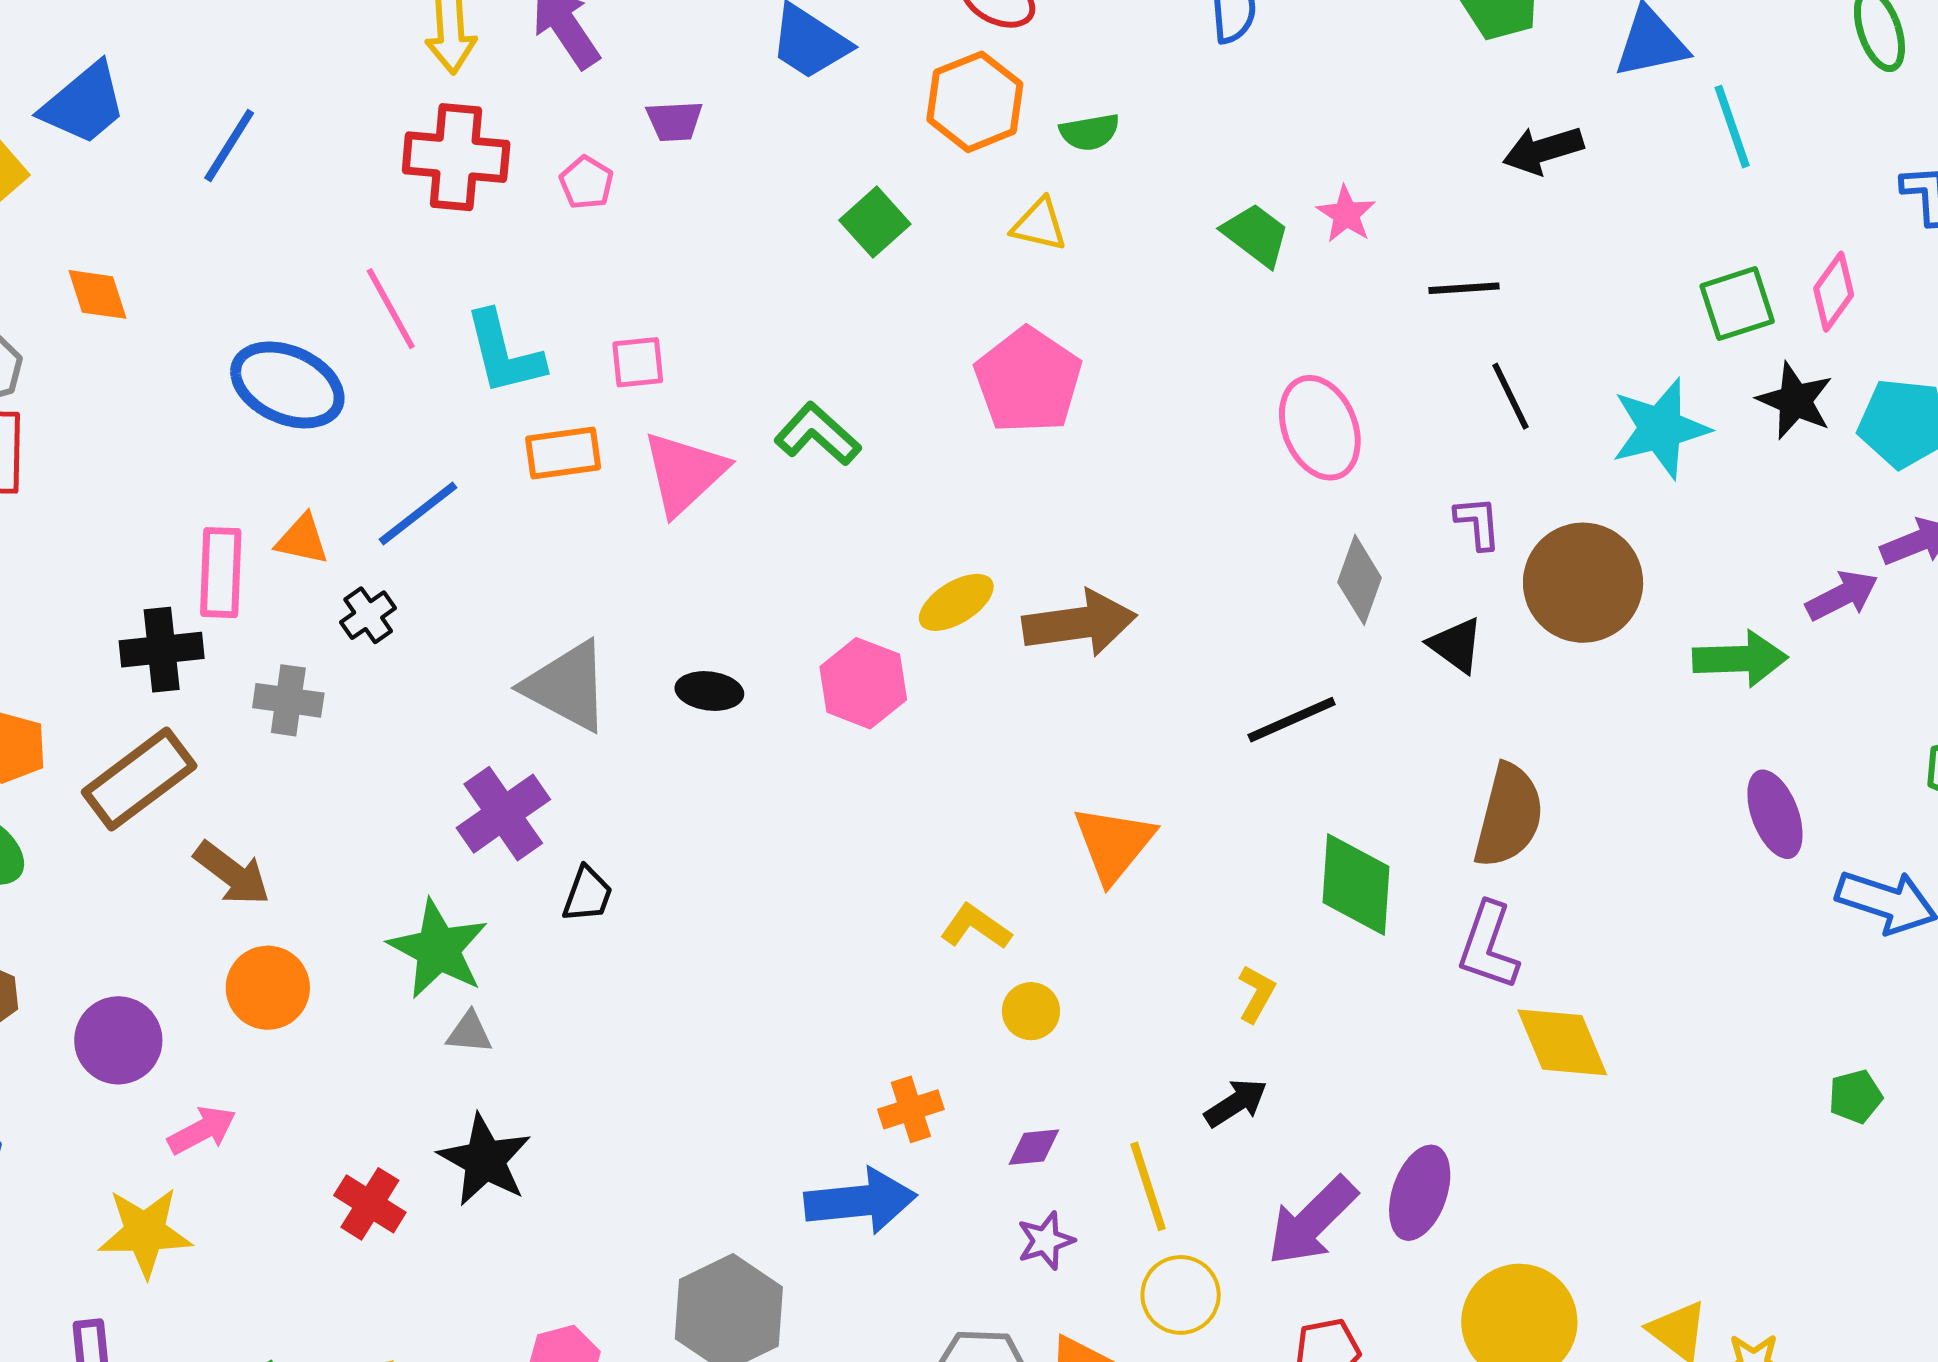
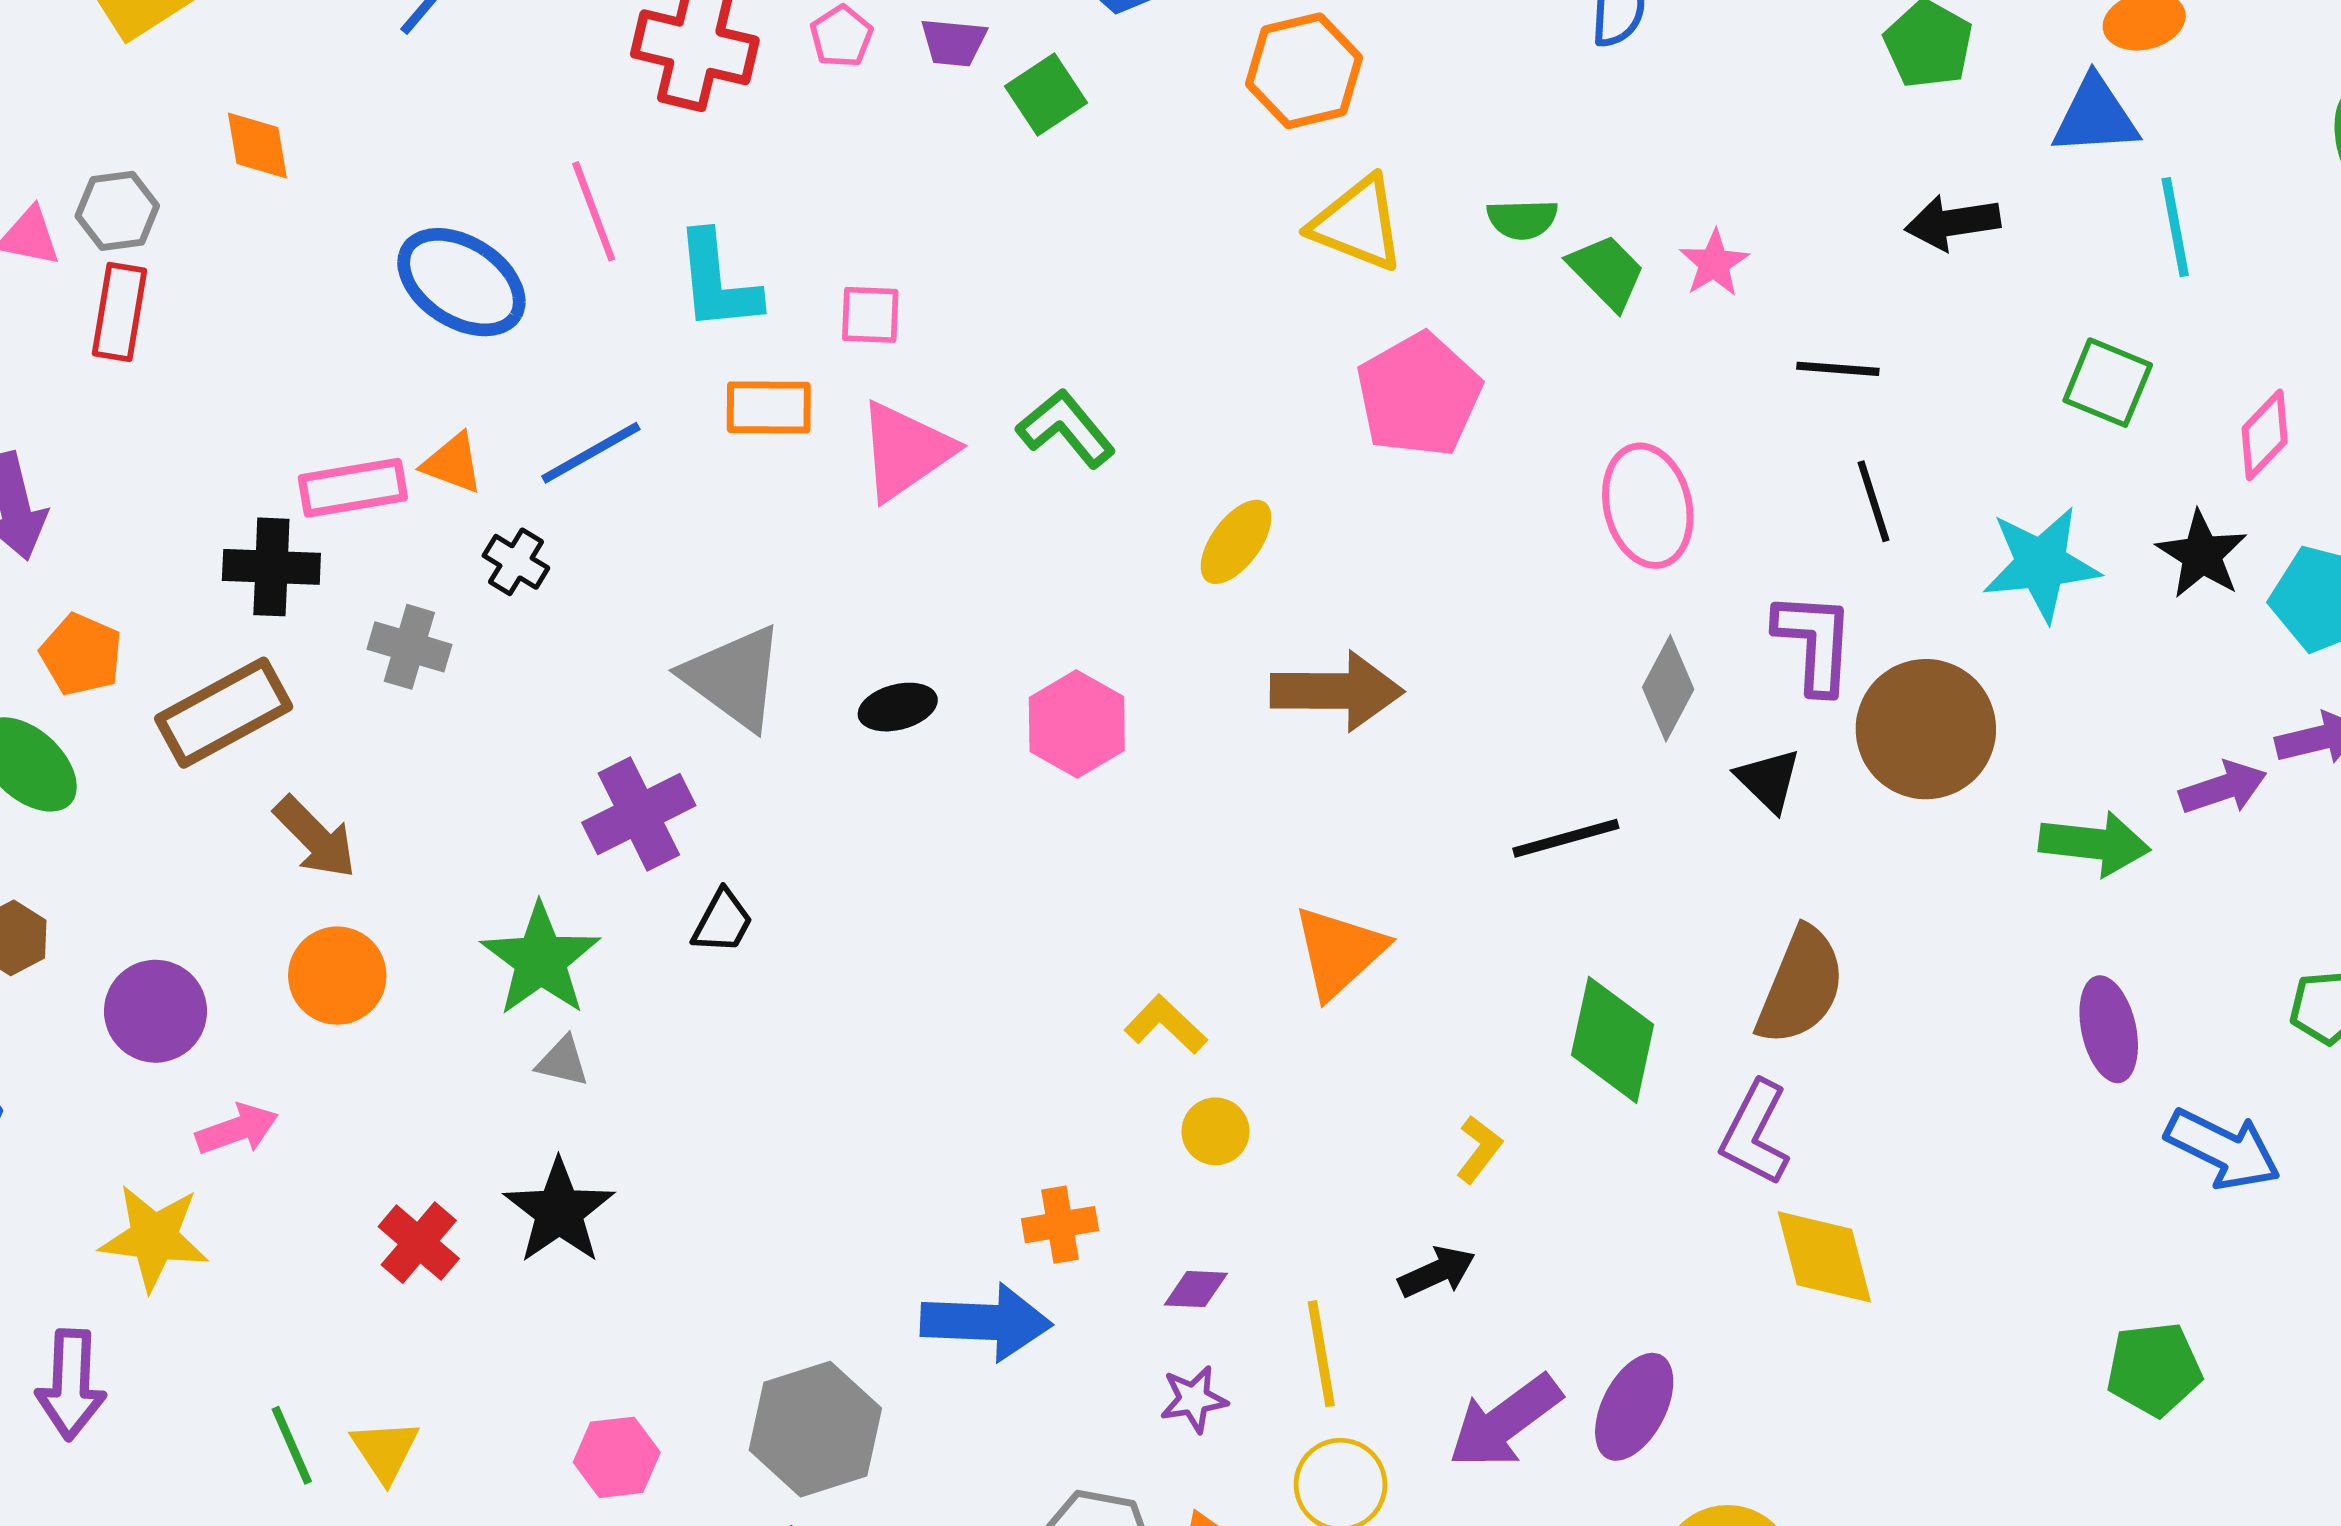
green semicircle: (1090, 132) -> (1522, 219), moved
pink pentagon: (587, 183) -> (841, 36), moved
green square: (875, 222) -> (1046, 94), moved
yellow triangle: (1039, 225) -> (1358, 224), size x1.5
green square: (1737, 304) -> (2108, 383), moved, turned 32
pink pentagon: (1028, 380) -> (1419, 395), moved
purple L-shape: (1478, 523) -> (1814, 642), size x1.6
pink rectangle: (221, 573) -> (353, 488), turned 70
yellow ellipse: (956, 602) -> (1236, 542), moved, turned -30
black cross: (368, 615) -> (516, 562), turned -32
black ellipse: (709, 691) -> (898, 707), turned -30
green pentagon: (1855, 1097) -> (2154, 1369), size x1.5

